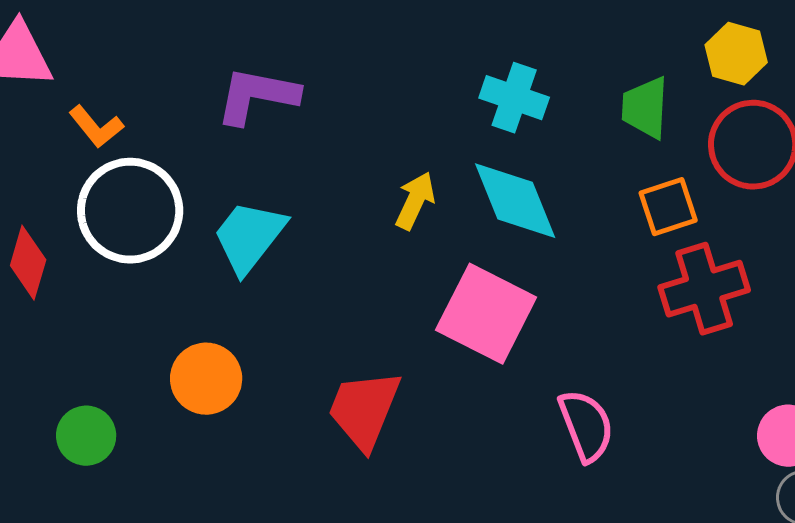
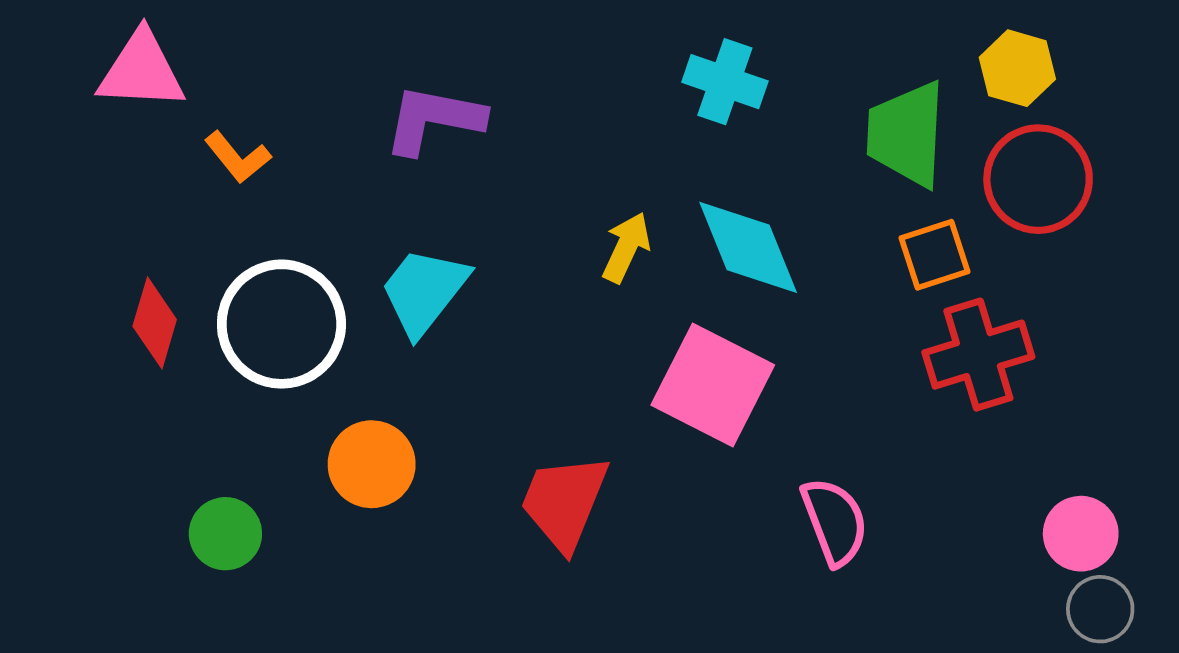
cyan cross: (514, 98) -> (725, 82), moved
green trapezoid: (645, 108) -> (906, 134), size x1.4
white circle: (130, 211) -> (281, 324), moved

